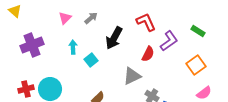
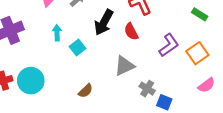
purple L-shape: (169, 41) -> (169, 45), moved
red semicircle: (148, 54) -> (131, 32), moved, turned 126

